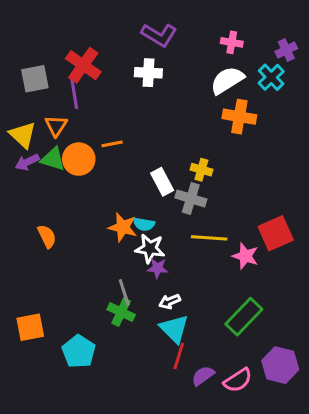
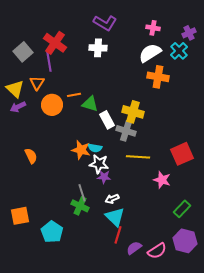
gray square: (35, 79) -> (23, 52), turned -30
green triangle: (53, 159) -> (90, 104), moved
yellow cross: (201, 170) -> (133, 112), size x1.5
pink star: (245, 256) -> (162, 180), moved
green rectangle: (244, 317) -> (182, 209), moved, size x0.7

